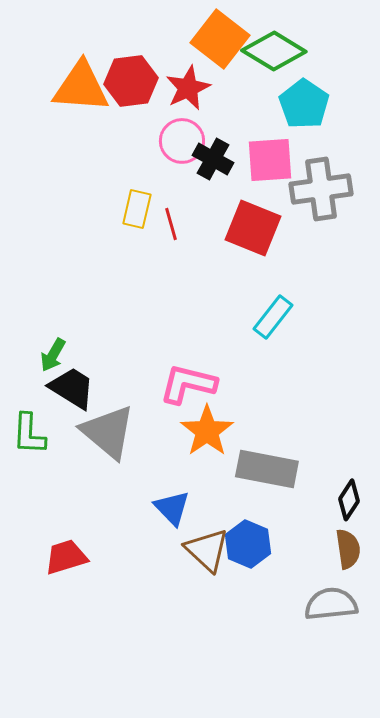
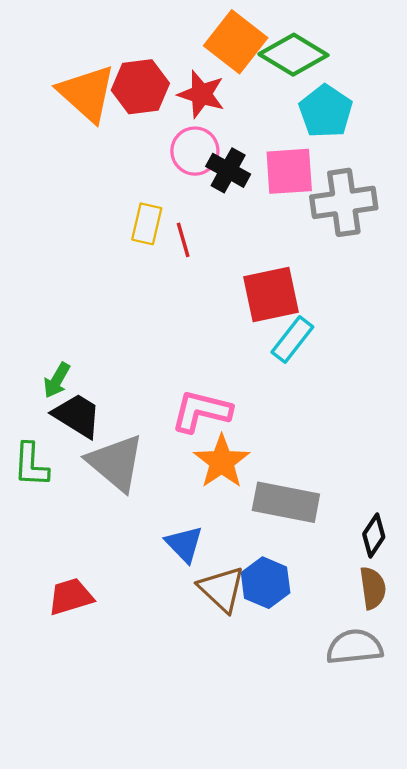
orange triangle: (81, 87) -> (87, 93), turned 38
red star: (188, 88) -> (201, 94), turned -30
red square: (253, 228) -> (271, 295), moved, turned -34

